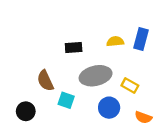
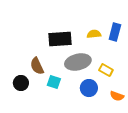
black rectangle: (74, 48) -> (60, 39), size x1.6
black circle: (26, 111) -> (21, 83), moved

